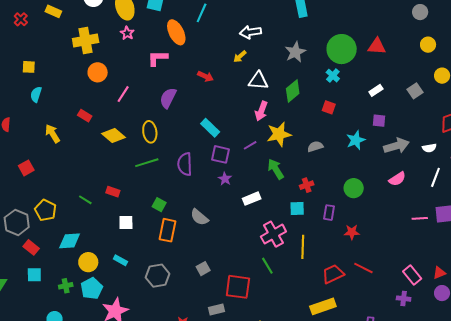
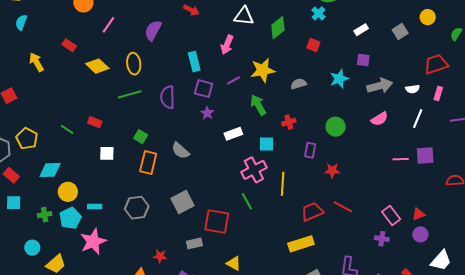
pink arrow: (261, 111) -> (227, 45), moved
cyan rectangle: (210, 128) -> (194, 62), turned 30
cyan square: (297, 209) -> (267, 144), moved
cyan rectangle: (120, 260) -> (95, 206), moved, turned -32
gray square: (203, 269) -> (182, 202), size x1.6

